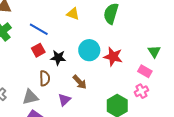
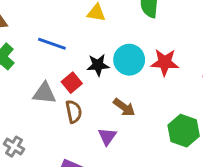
red square: (38, 50) -> (72, 83), moved
black star: (58, 58) -> (98, 65), moved
gray triangle: (30, 97) -> (44, 93), moved, turned 30

